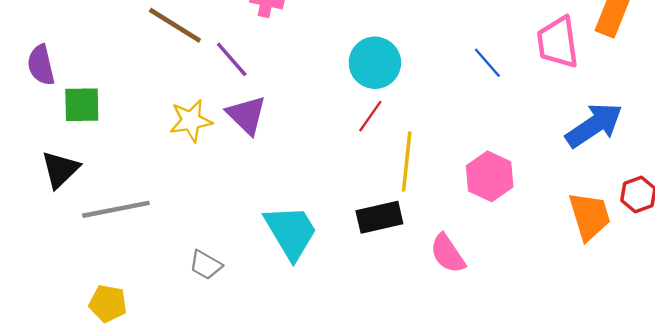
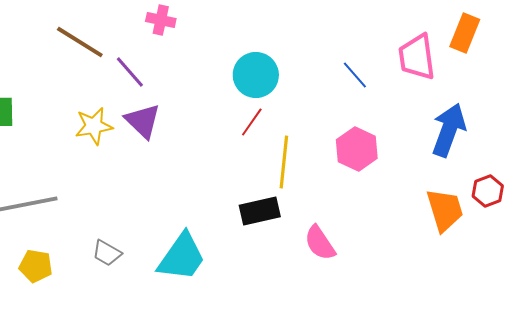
blue arrow: (594, 125) -> (449, 130), turned -36
pink hexagon: (490, 176) -> (357, 149), moved
cyan trapezoid: (291, 232) -> (182, 257), moved, turned 66
yellow pentagon: (108, 304) -> (36, 266), moved

